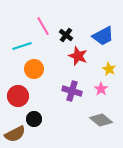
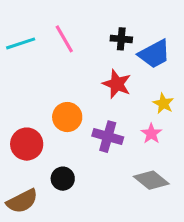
black cross: (66, 35) -> (121, 39), moved, turned -32
cyan line: (22, 46) -> (21, 43), moved
orange circle: (34, 69) -> (67, 117), moved
black circle: (34, 119) -> (63, 179), moved

